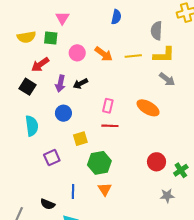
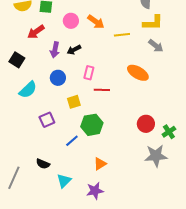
yellow line: (133, 56) -> (122, 35), moved
black square: (27, 87) -> (17, 60), moved
pink rectangle: (108, 106) -> (89, 73), moved
cyan semicircle: (32, 126) -> (28, 90), turned 54
orange triangle: (105, 189) -> (100, 164), moved, turned 32
blue line: (73, 191) -> (72, 141), moved, turned 48
gray star: (167, 196) -> (156, 156), size x1.6

